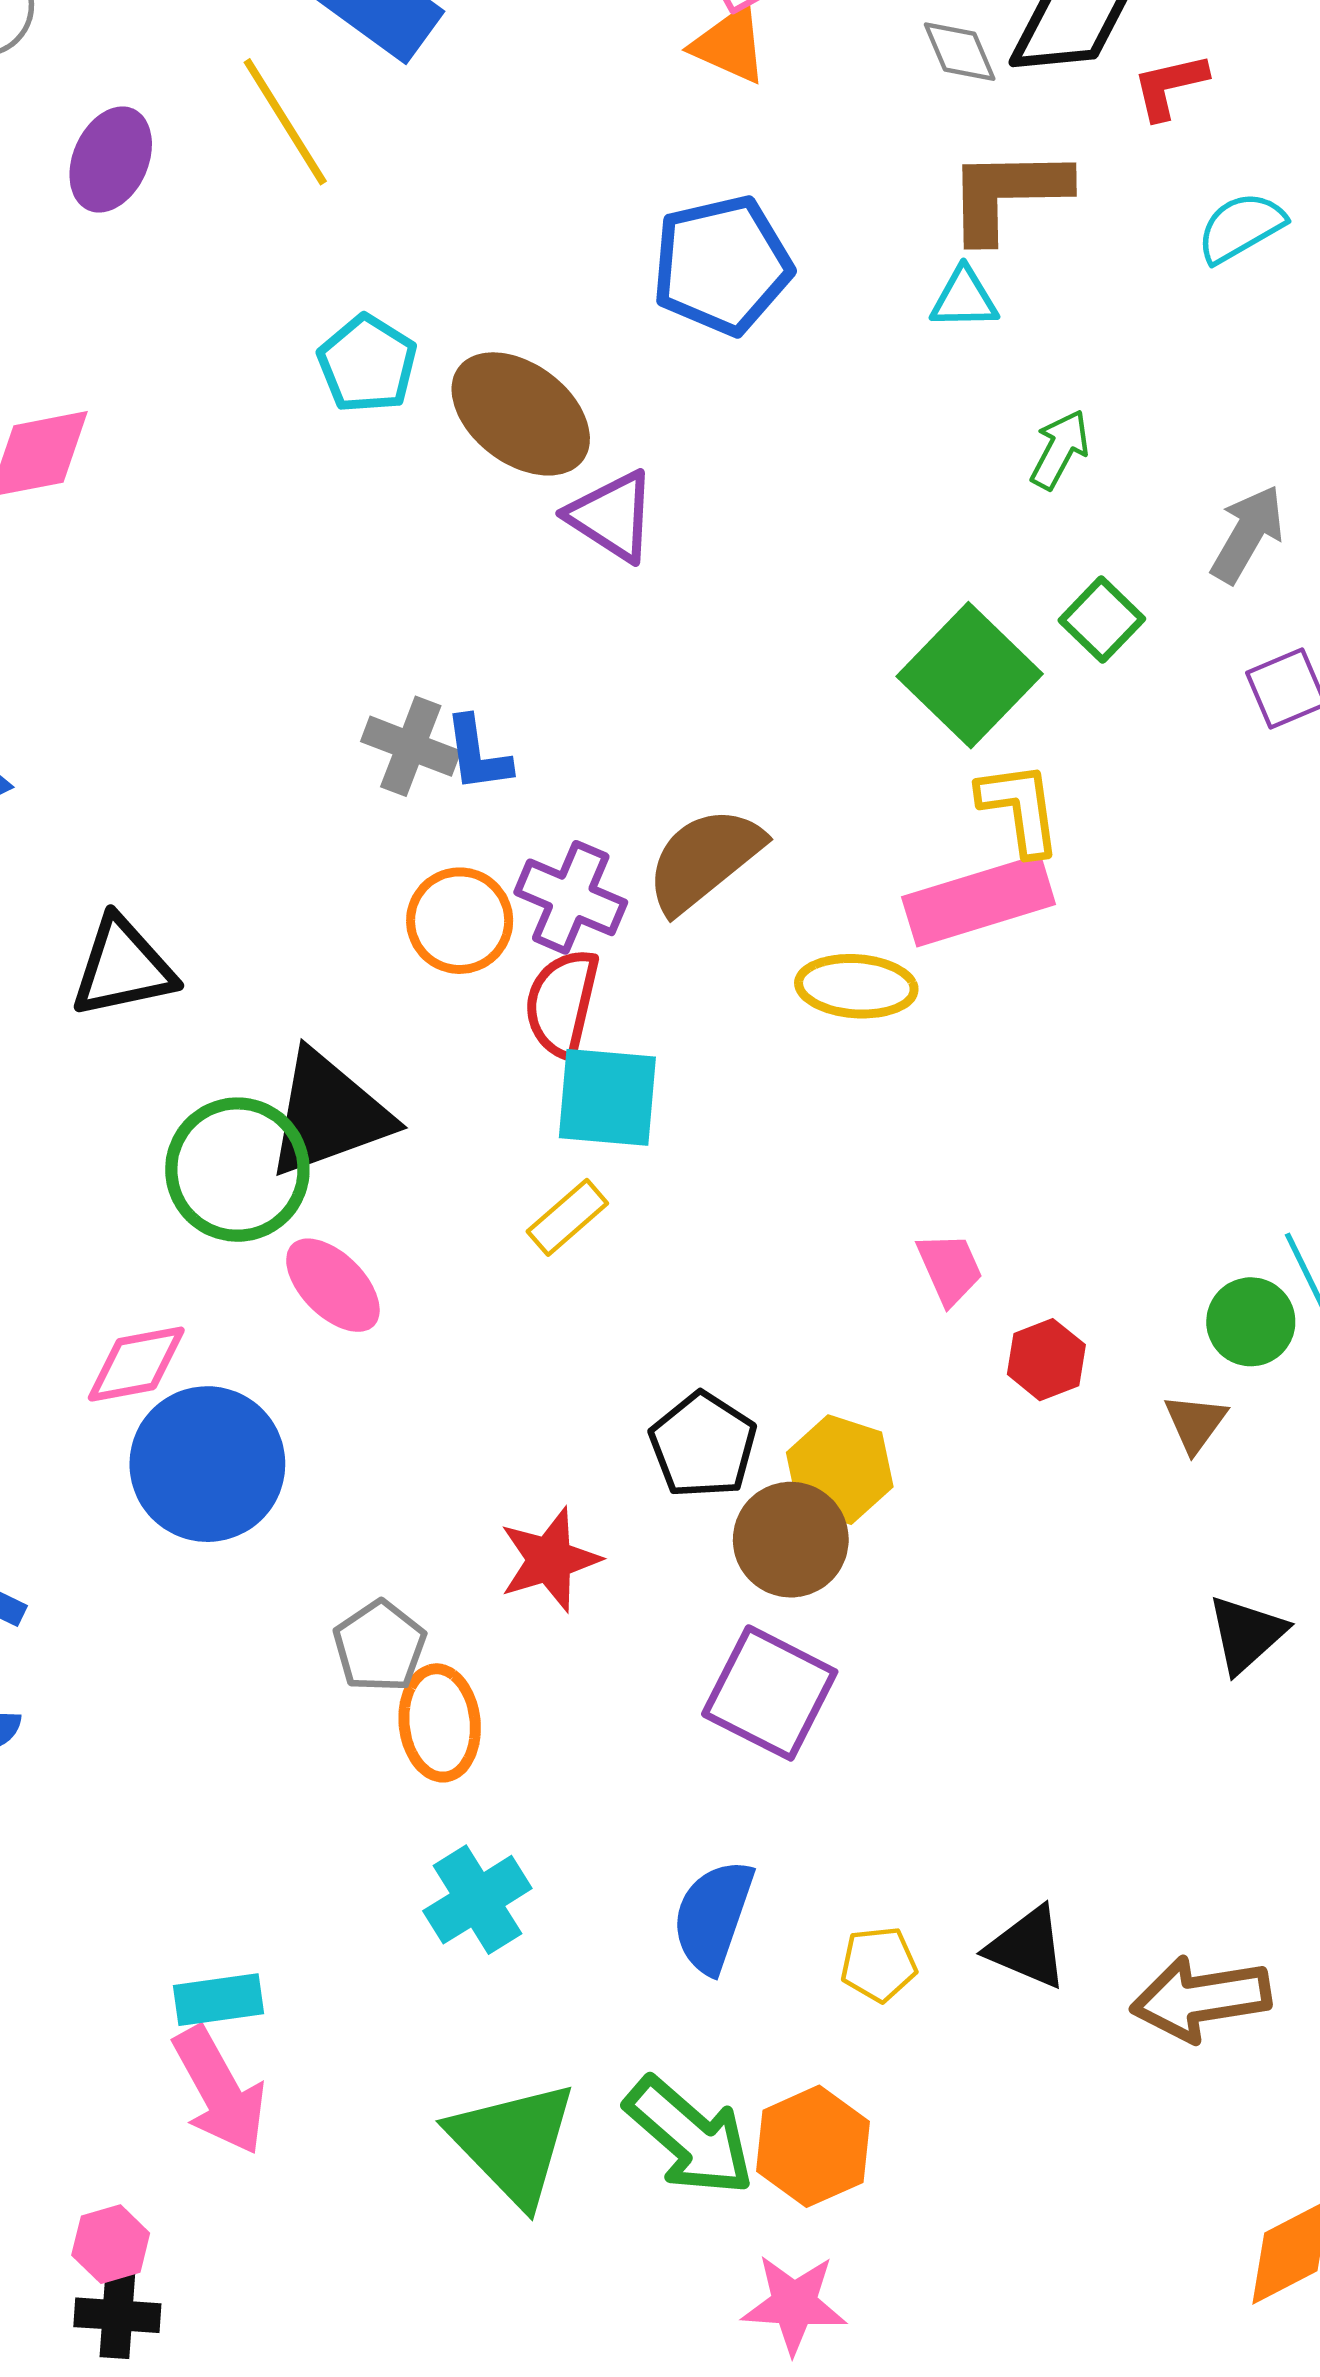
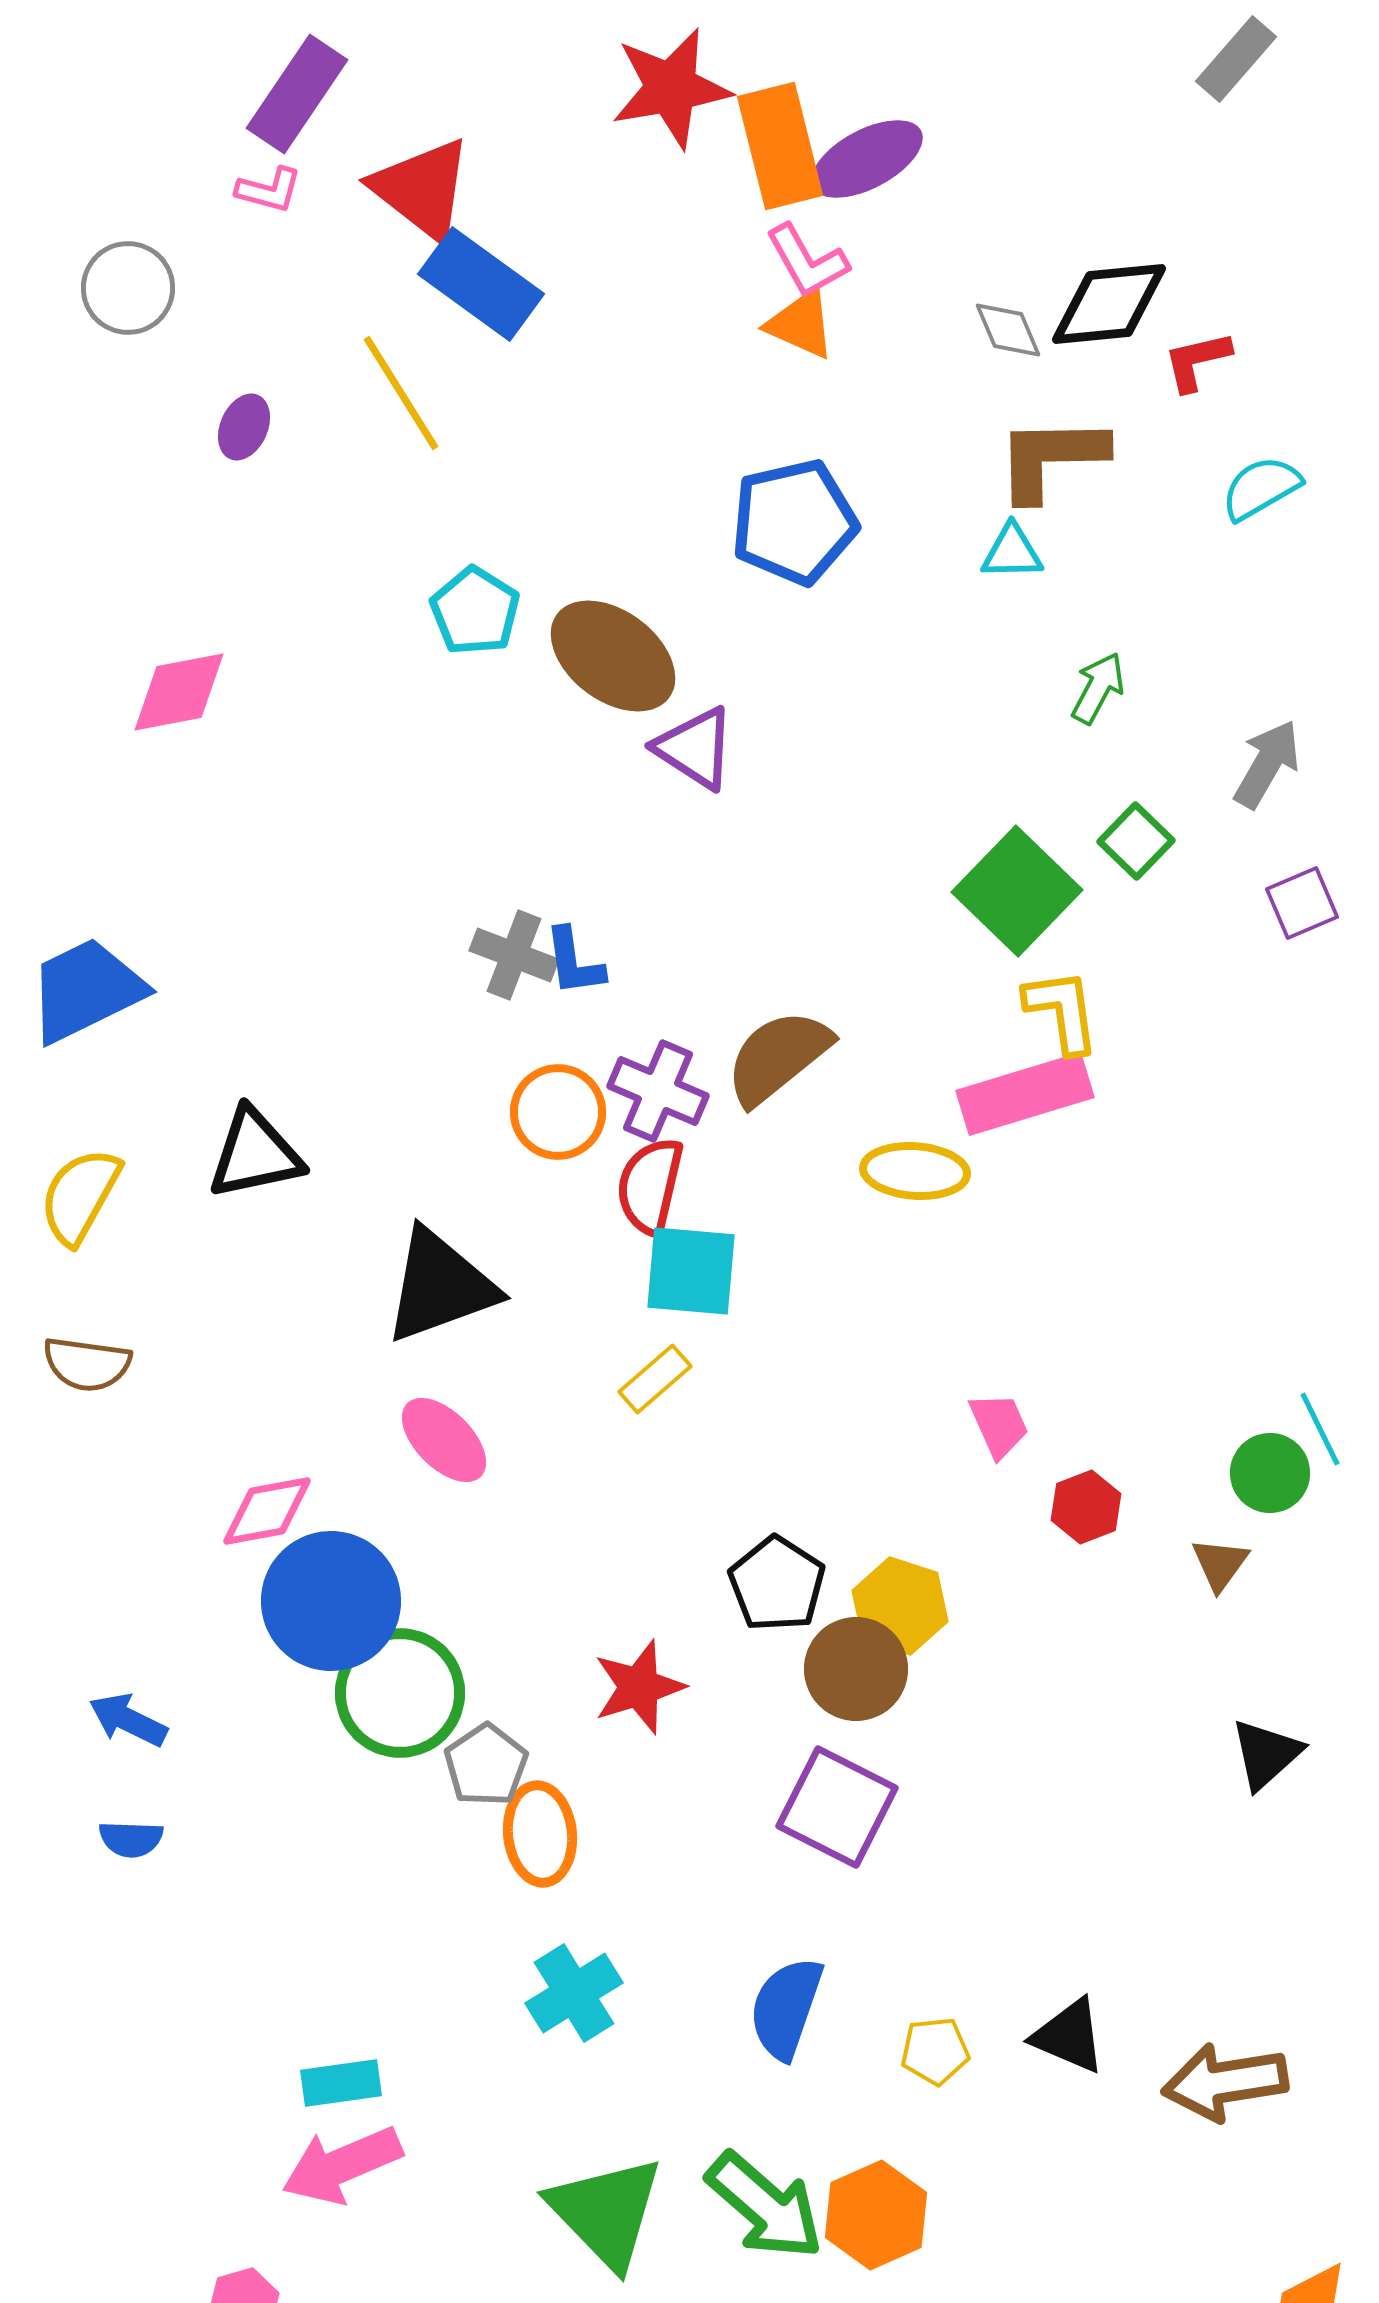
purple ellipse: (111, 160) -> (244, 427), size x0.7
green circle: (237, 1170) -> (400, 1693), moved
pink arrow: (220, 2091) -> (342, 2165), turned 96

